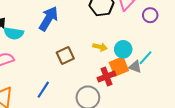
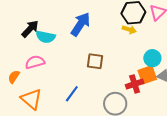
yellow arrow: (100, 47) -> (129, 30), moved
brown square: (65, 55) -> (95, 61), turned 30

